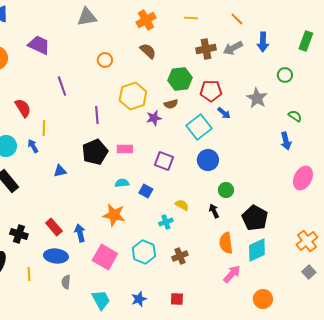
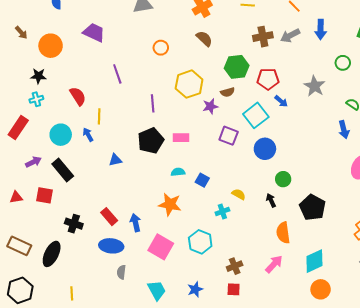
purple square: (164, 161) -> (229, 136), moved
cyan diamond: (257, 250) -> (314, 261), moved
brown cross: (180, 256) -> (235, 266), moved
yellow line: (29, 274) -> (72, 293), moved
pink arrow: (232, 274) -> (274, 264), moved

